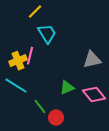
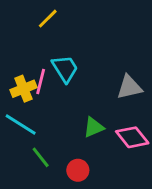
cyan trapezoid: (47, 34) -> (65, 69), moved
green line: (40, 107) -> (41, 157), moved

